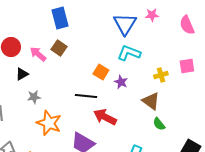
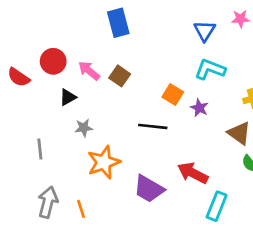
blue triangle: (125, 24) -> (205, 31), size x0.7
brown square: (59, 48) -> (120, 76), moved
red arrow: (105, 117) -> (193, 173), moved
orange star: (49, 123) -> (104, 162), turned 30

